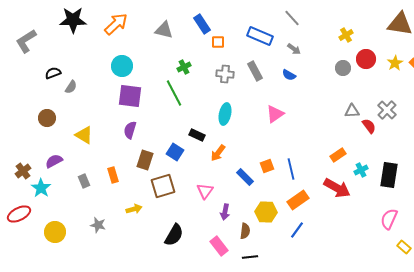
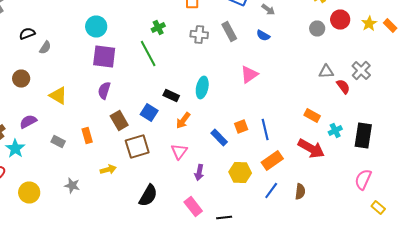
cyan ellipse: (225, 114) -> (202, 88), moved
orange arrow: (218, 153) -> (183, 120), moved
orange rectangle: (338, 155) -> (312, 116), turned 63
brown rectangle: (145, 160) -> (119, 120), turned -48
gray rectangle: (84, 181) -> (58, 142), turned -40
brown semicircle: (245, 231) -> (300, 192), moved

